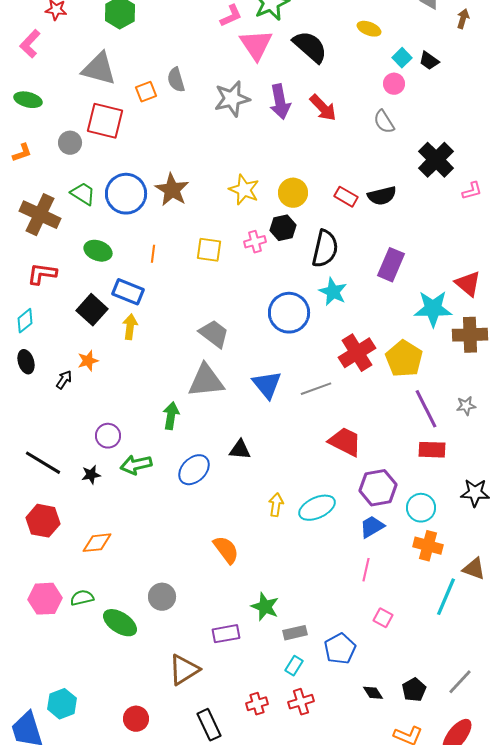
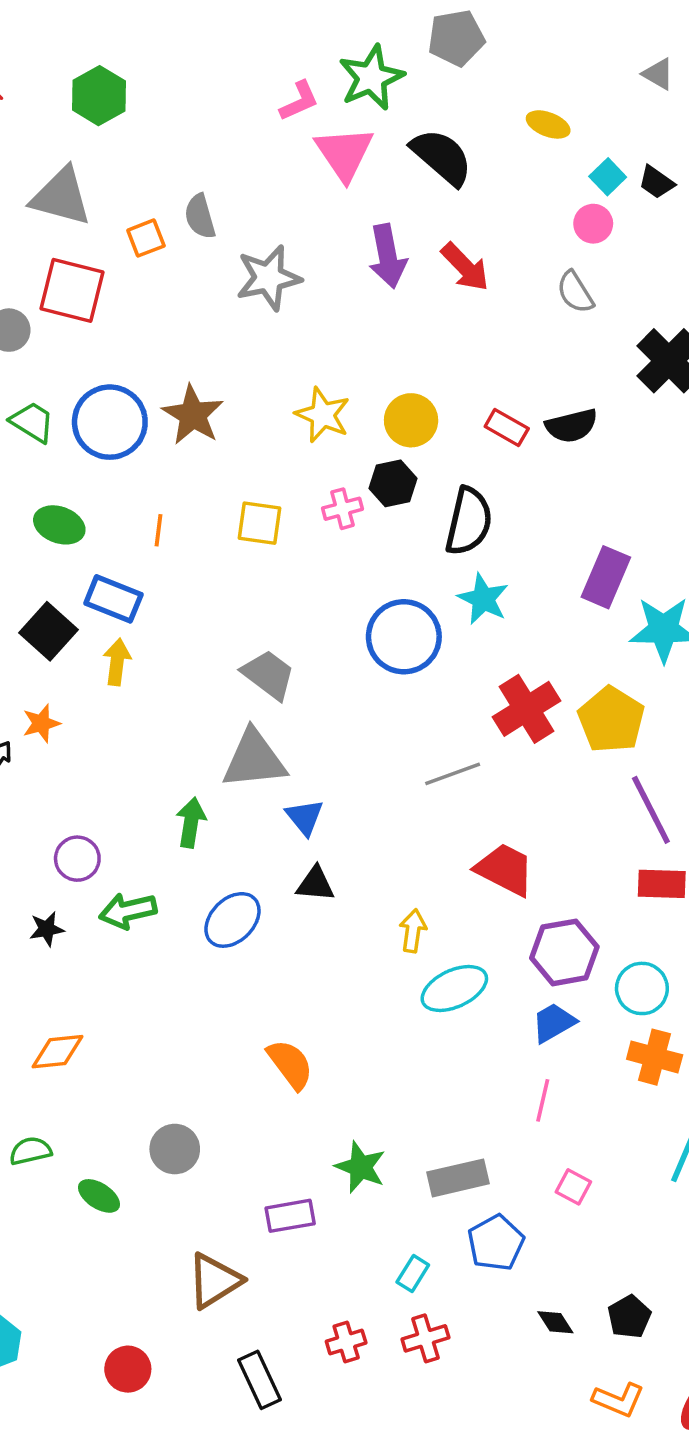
gray star: (232, 99) -> (269, 278), moved
purple rectangle: (391, 265) -> (606, 577), moved
blue triangle: (267, 385) -> (305, 817), moved, size x0.7
yellow arrow: (276, 505) -> (413, 931), moved
green ellipse: (120, 623) -> (99, 1196), size x0.7
gray rectangle: (295, 633) -> (458, 1178), moved, size x1.4

